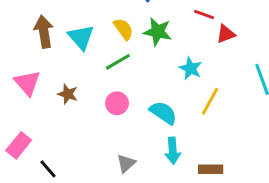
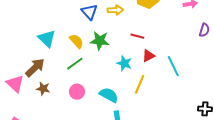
red line: (204, 14) -> (137, 36), moved
brown arrow: (44, 32) -> (35, 68), moved, turned 60
red triangle: (226, 34) -> (148, 56), moved
cyan triangle: (81, 37) -> (47, 39), moved

